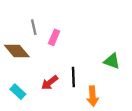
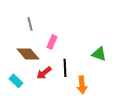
pink rectangle: (54, 37) -> (52, 42), moved
brown diamond: (17, 51) -> (28, 54), moved

